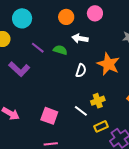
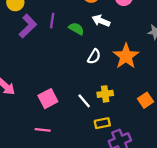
purple line: (38, 48) -> (52, 21), turned 48
purple L-shape: (19, 69) -> (28, 26), moved, turned -100
pink square: (49, 116) -> (48, 99), turned 30

